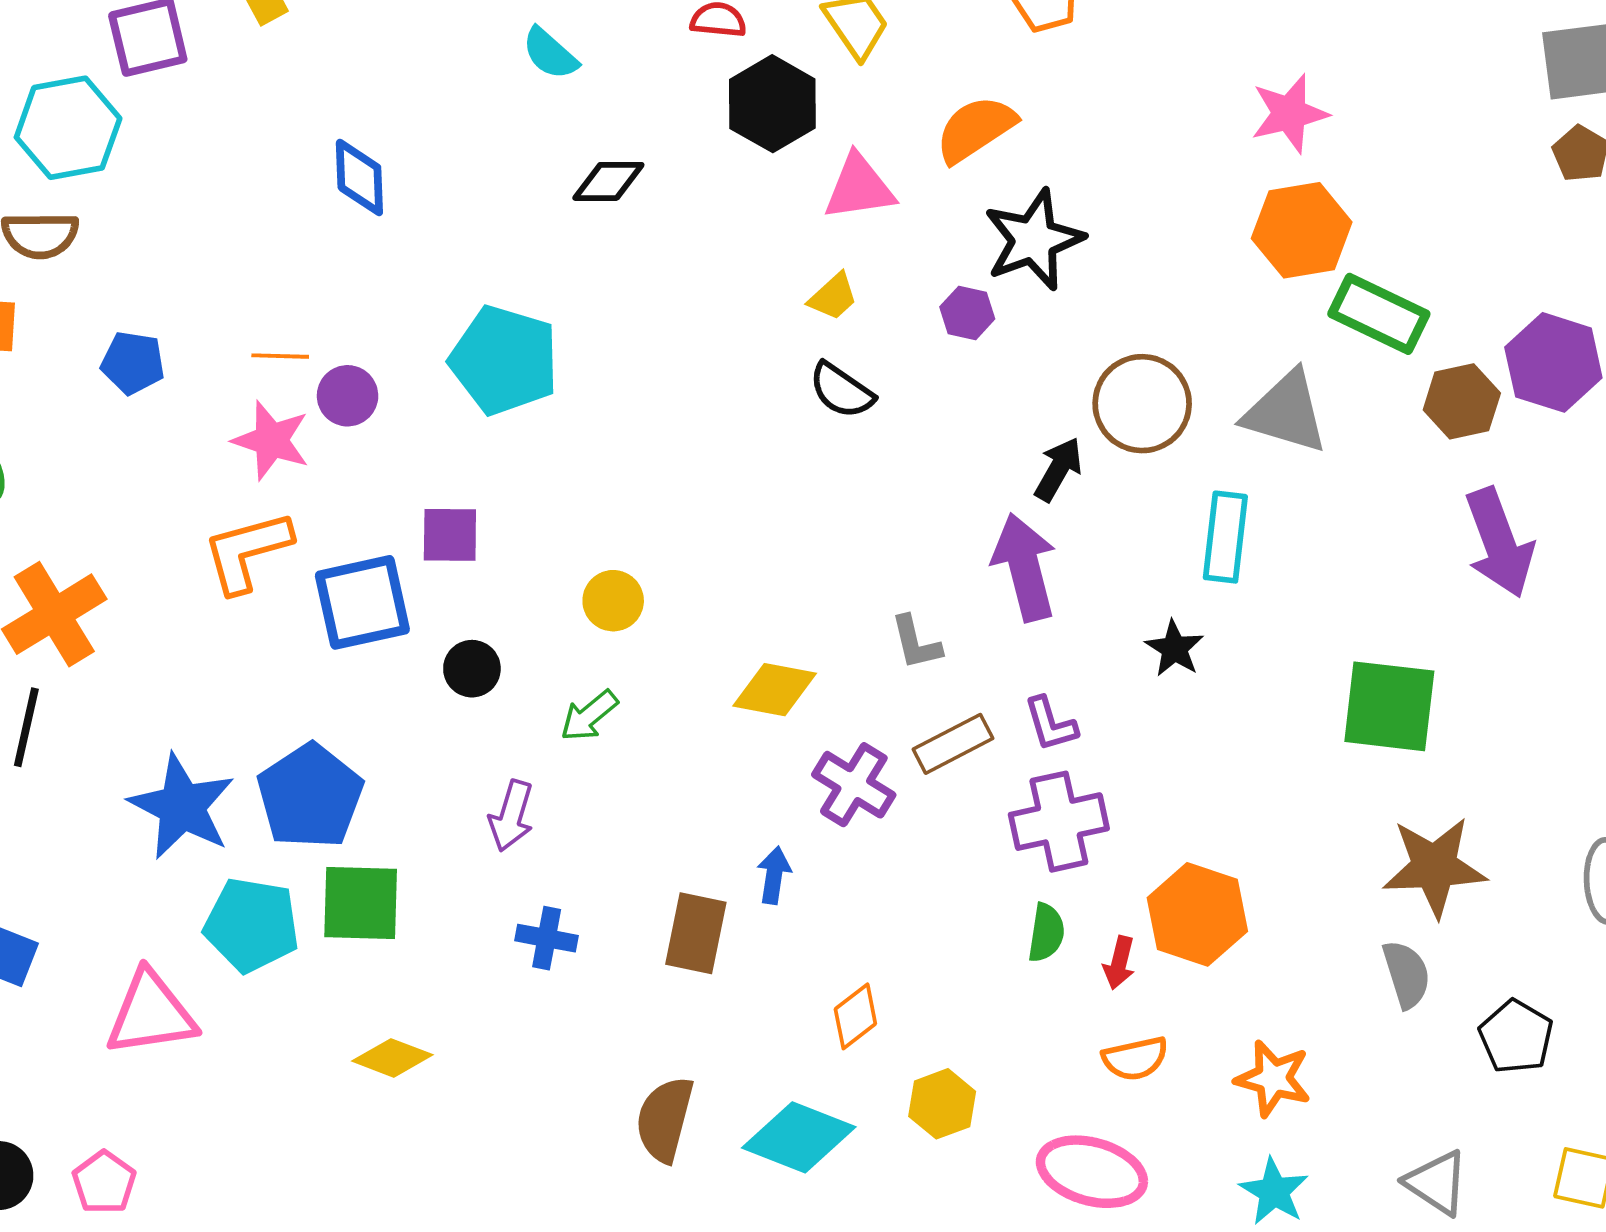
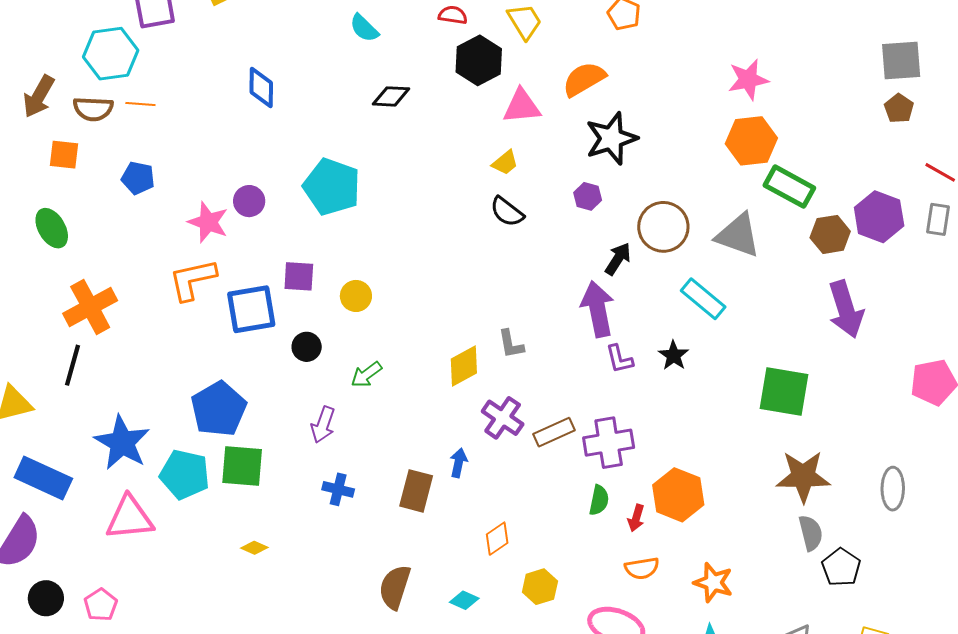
purple hexagon: (967, 313) -> (588, 196), moved
orange line: (280, 356) -> (140, 104), moved
cyan rectangle: (1225, 537) -> (703, 299), turned -60
yellow circle: (613, 601) -> (356, 296), moved
gray L-shape: (916, 643) -> (511, 344), moved
yellow diamond: (775, 690) -> (464, 366), turned -42
purple L-shape: (1051, 724) -> (619, 359), moved
brown rectangle: (953, 744) -> (554, 432), moved
blue star: (182, 807) -> (122, 443), moved
gray semicircle: (1406, 974) -> (811, 533), moved
yellow diamond: (392, 1058) -> (254, 548), size x0.7
cyan diamond: (799, 1137) -> (464, 600), size x0.5

